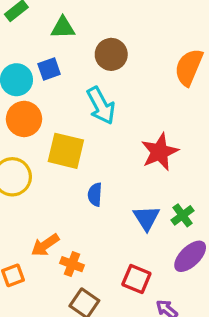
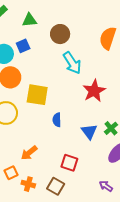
cyan arrow: (101, 106) -> (72, 63), moved
orange cross: (72, 264) -> (28, 184), moved
red square: (136, 279) -> (69, 163), moved

